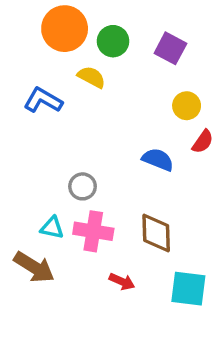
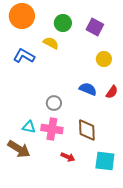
orange circle: (65, 29) -> (22, 16), moved
red semicircle: (203, 142) -> (112, 92), moved
gray circle: (83, 186) -> (54, 103), moved

